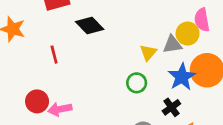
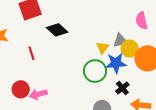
yellow circle: (188, 34) -> (130, 49), moved
blue star: (182, 77) -> (116, 63), moved, turned 30
green circle: (137, 83) -> (95, 71), size x1.5

